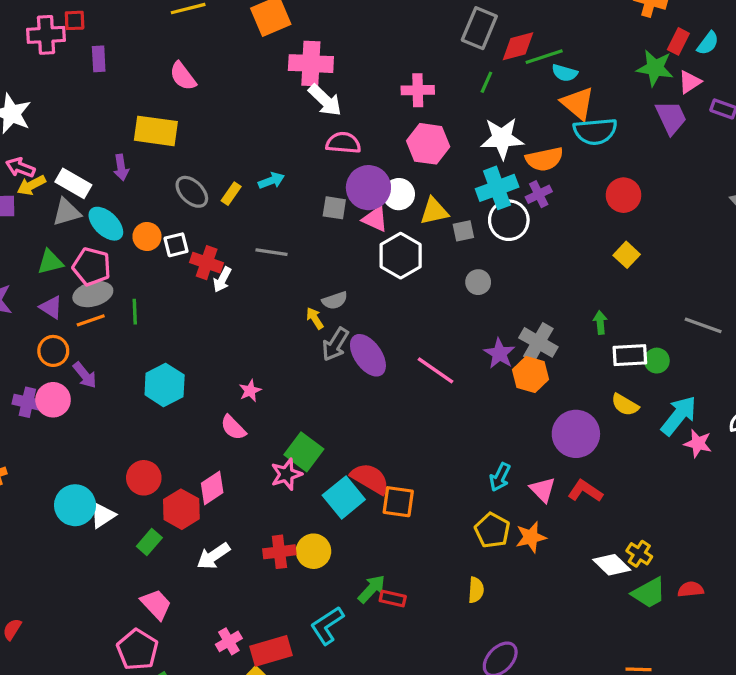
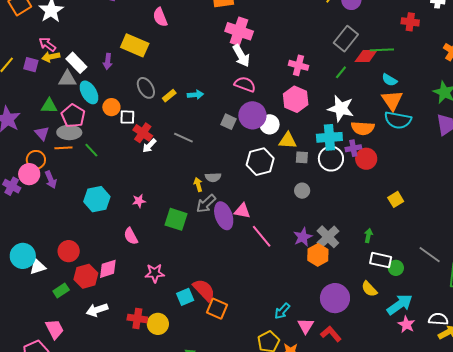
green line: (544, 57) -> (382, 50), moved
red circle: (623, 195) -> (366, 159), moved
pink triangle: (375, 219) -> (242, 211), moved, turned -30
green line: (135, 312) -> (91, 150), turned -56
pink star: (250, 391) -> (139, 201), moved
pink circle: (53, 400) -> (29, 174), moved
green square: (304, 452) -> (176, 219), moved, turned -35
cyan square: (344, 497) -> (185, 297), size x0.7

